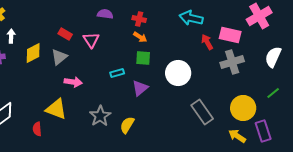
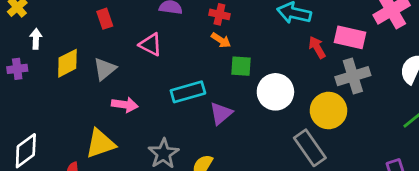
red rectangle: (65, 34) -> (105, 19), moved, turned 40
pink triangle: (91, 40) -> (151, 45), turned -30
green square: (143, 58) -> (241, 66), moved
cyan rectangle: (117, 73) -> (188, 92), size x1.6
yellow circle: (243, 108) -> (329, 111), moved
yellow triangle: (56, 109) -> (100, 143), turned -40

